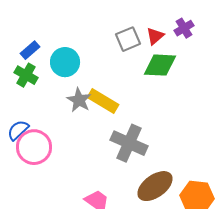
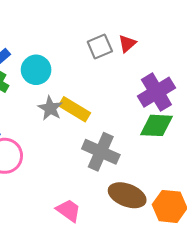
purple cross: (184, 28) -> (156, 92), moved, size x1.8
green diamond: (160, 65) -> (156, 125), moved
brown ellipse: (155, 186) -> (127, 195), turned 57

